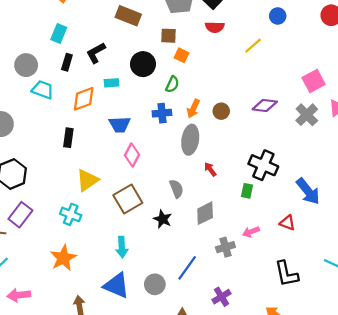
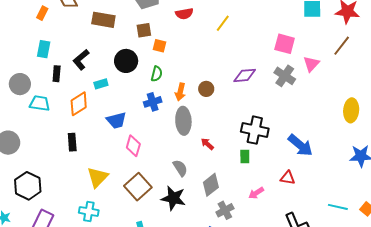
pink square: (314, 81) -> (285, 44), turned -35
black star: (163, 219) -> (173, 198), size x1.4
gray cross: (225, 247) -> (225, 210), moved

